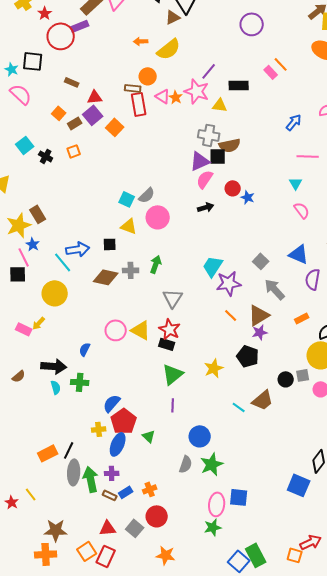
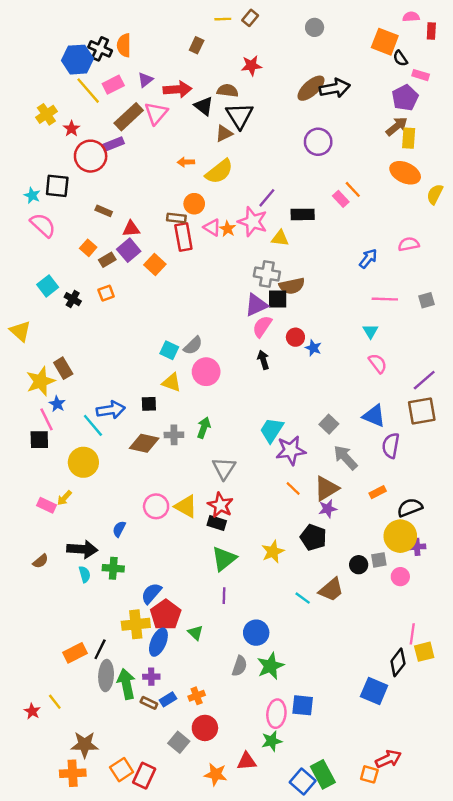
black arrow: (206, 207) -> (263, 360), turned -91
yellow cross: (99, 429) -> (136, 624), size x1.6
red triangle: (108, 528) -> (247, 761), moved

